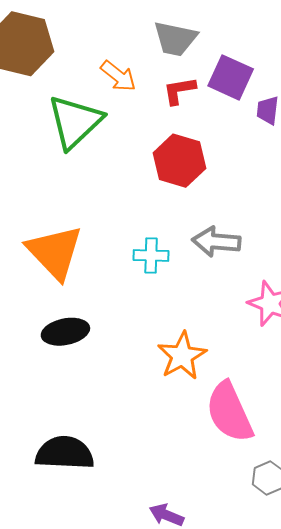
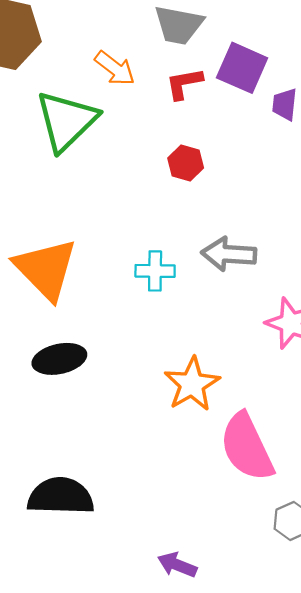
red hexagon: (179, 161) -> (186, 163), size x0.6

